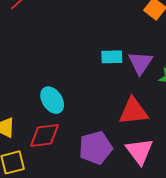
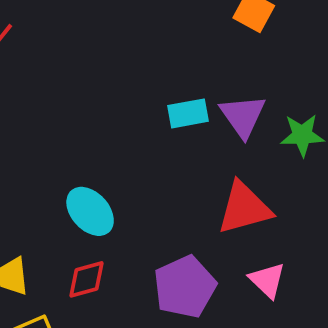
red diamond: (45, 135) -> (86, 279), size x0.7
pink triangle: (139, 151) -> (267, 280), size x0.7

